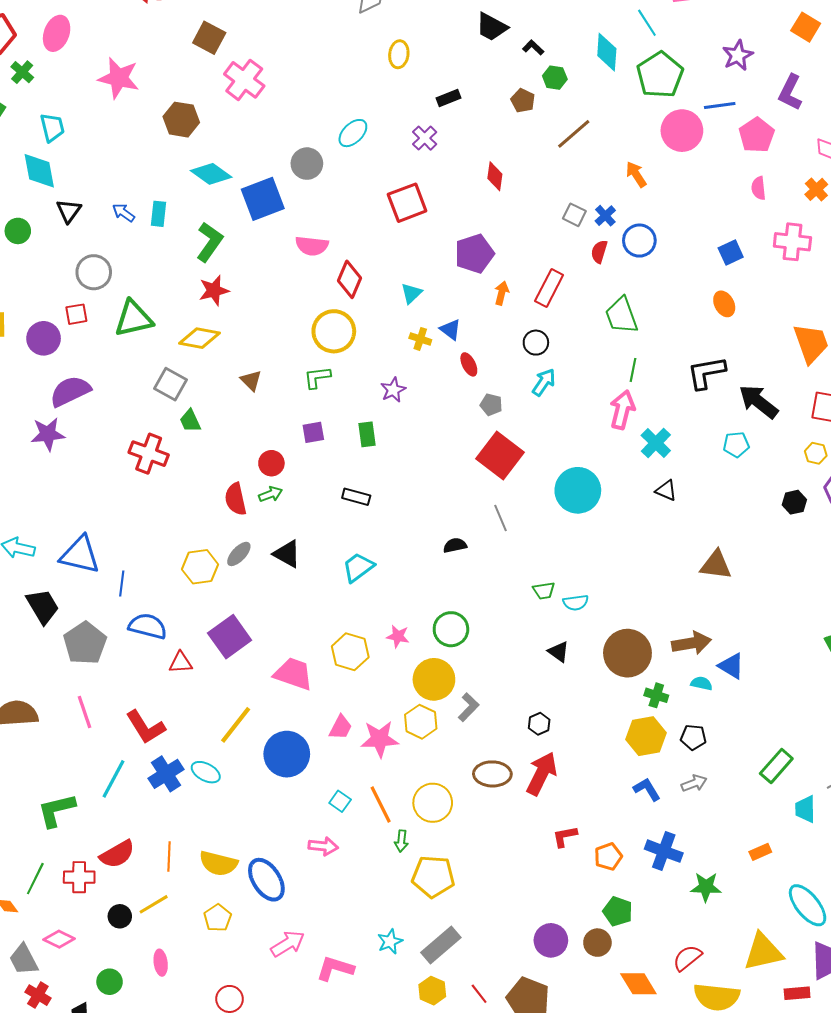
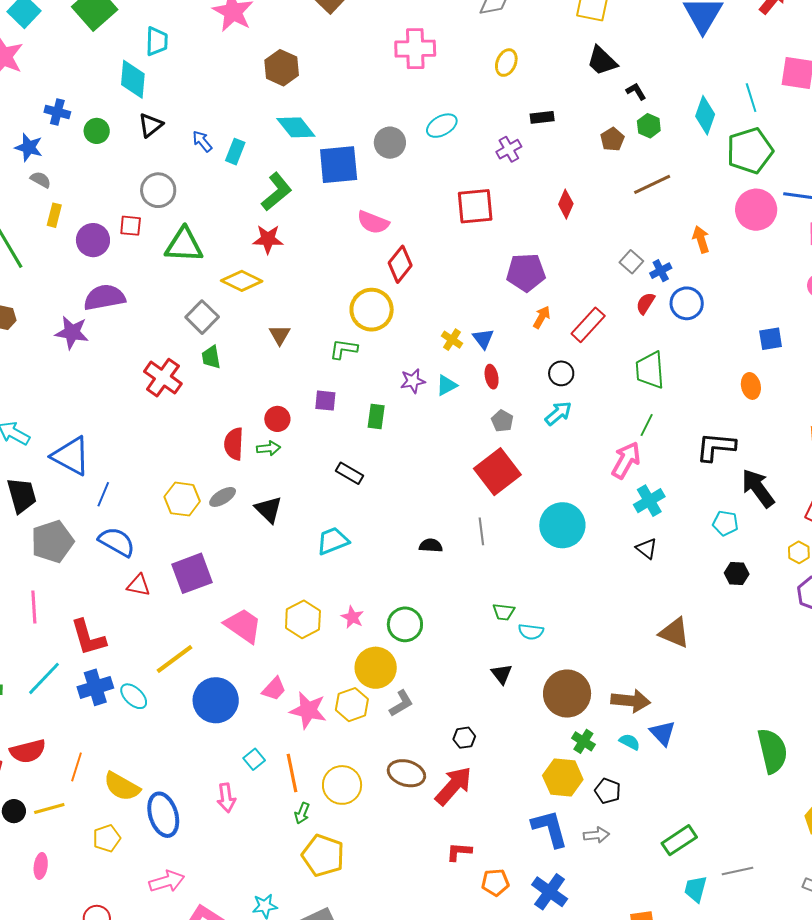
pink cross: (244, 80) -> (415, 49), moved, turned 36
cyan triangle: (411, 293) -> (447, 385), moved
black hexagon: (794, 502) -> (737, 573), moved
blue L-shape: (647, 789) -> (550, 828), size x1.5
pink arrow: (323, 846) -> (226, 798), turned 60

